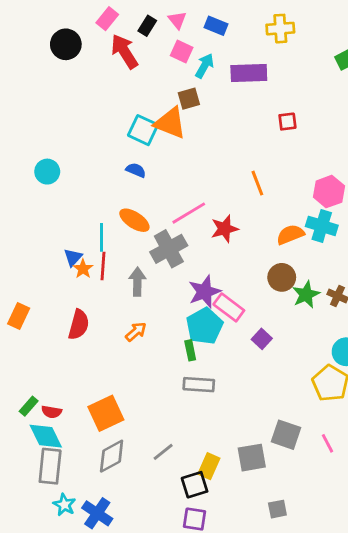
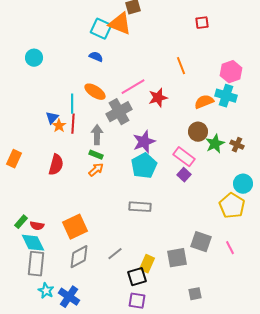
pink rectangle: (229, 307) -> (184, 157), moved
green rectangle: (190, 350) -> (96, 155), moved, turned -56

